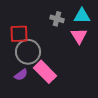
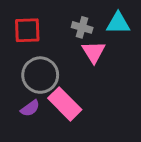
red square: (19, 34) -> (27, 30), moved
pink triangle: (79, 36) -> (94, 52), moved

